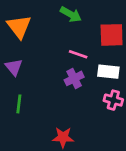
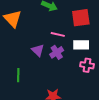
purple triangle: (14, 67) -> (38, 50), moved

